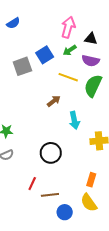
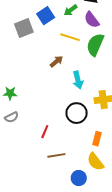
purple semicircle: (91, 61) -> (92, 20), turned 42
black circle: (51, 153) -> (77, 113), moved
red line: (32, 184) -> (45, 132), moved
blue circle: (65, 212) -> (79, 178), moved

